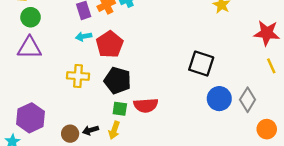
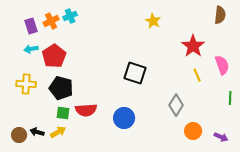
red star: (267, 33) -> (193, 46), turned 30
blue circle: (219, 99) -> (124, 118), moved
black arrow: (90, 130) -> (37, 132), turned 32
yellow arrow: (114, 130) -> (58, 132), turned -140

